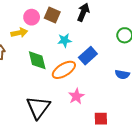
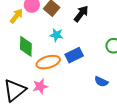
yellow arrow: (19, 33) -> (16, 16), turned -56
pink star: (76, 96) -> (40, 86), moved

